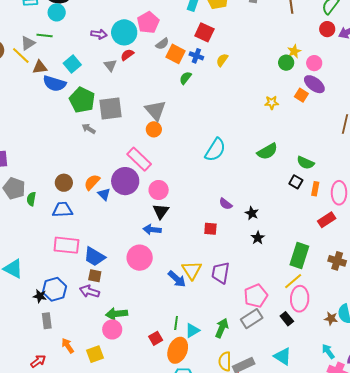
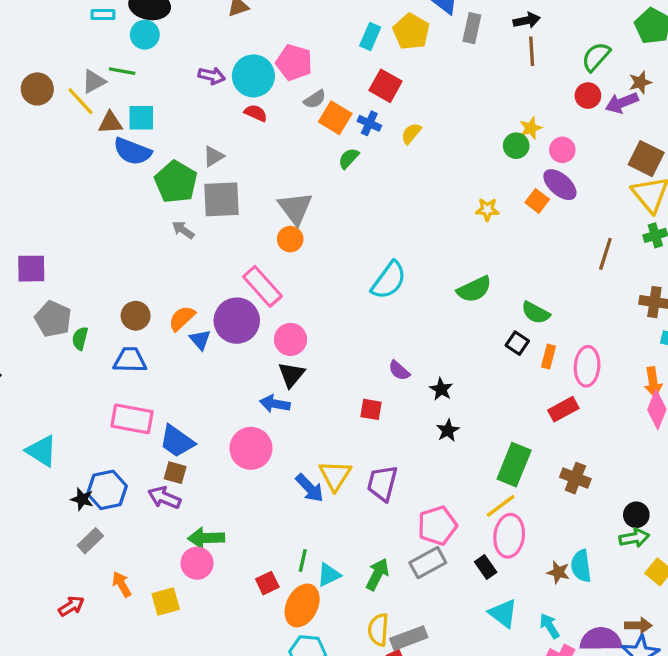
pink pentagon: (148, 22) -> (294, 62), turned -30
red semicircle: (127, 55) -> (256, 113), turned 56
cyan square: (72, 64) -> (141, 118), moved, turned 36
gray triangle: (110, 65) -> (213, 156), moved, turned 32
gray rectangle: (47, 321) -> (90, 541), turned 49
cyan triangle: (283, 356) -> (503, 613), moved

